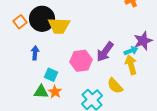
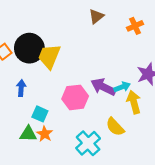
yellow trapezoid: (59, 26) -> (49, 56), turned 110
cyan arrow: (131, 51) -> (122, 87), moved
purple arrow: (105, 52) -> (103, 87), turned 80

